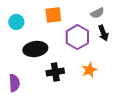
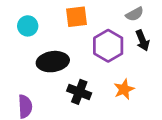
black cross: (55, 72) -> (79, 92), turned 30

